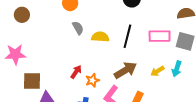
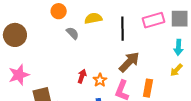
brown circle: (22, 15) -> (15, 35), size x1.5
yellow semicircle: (100, 37) -> (93, 18), moved
yellow arrow: (157, 71) -> (176, 70), moved

